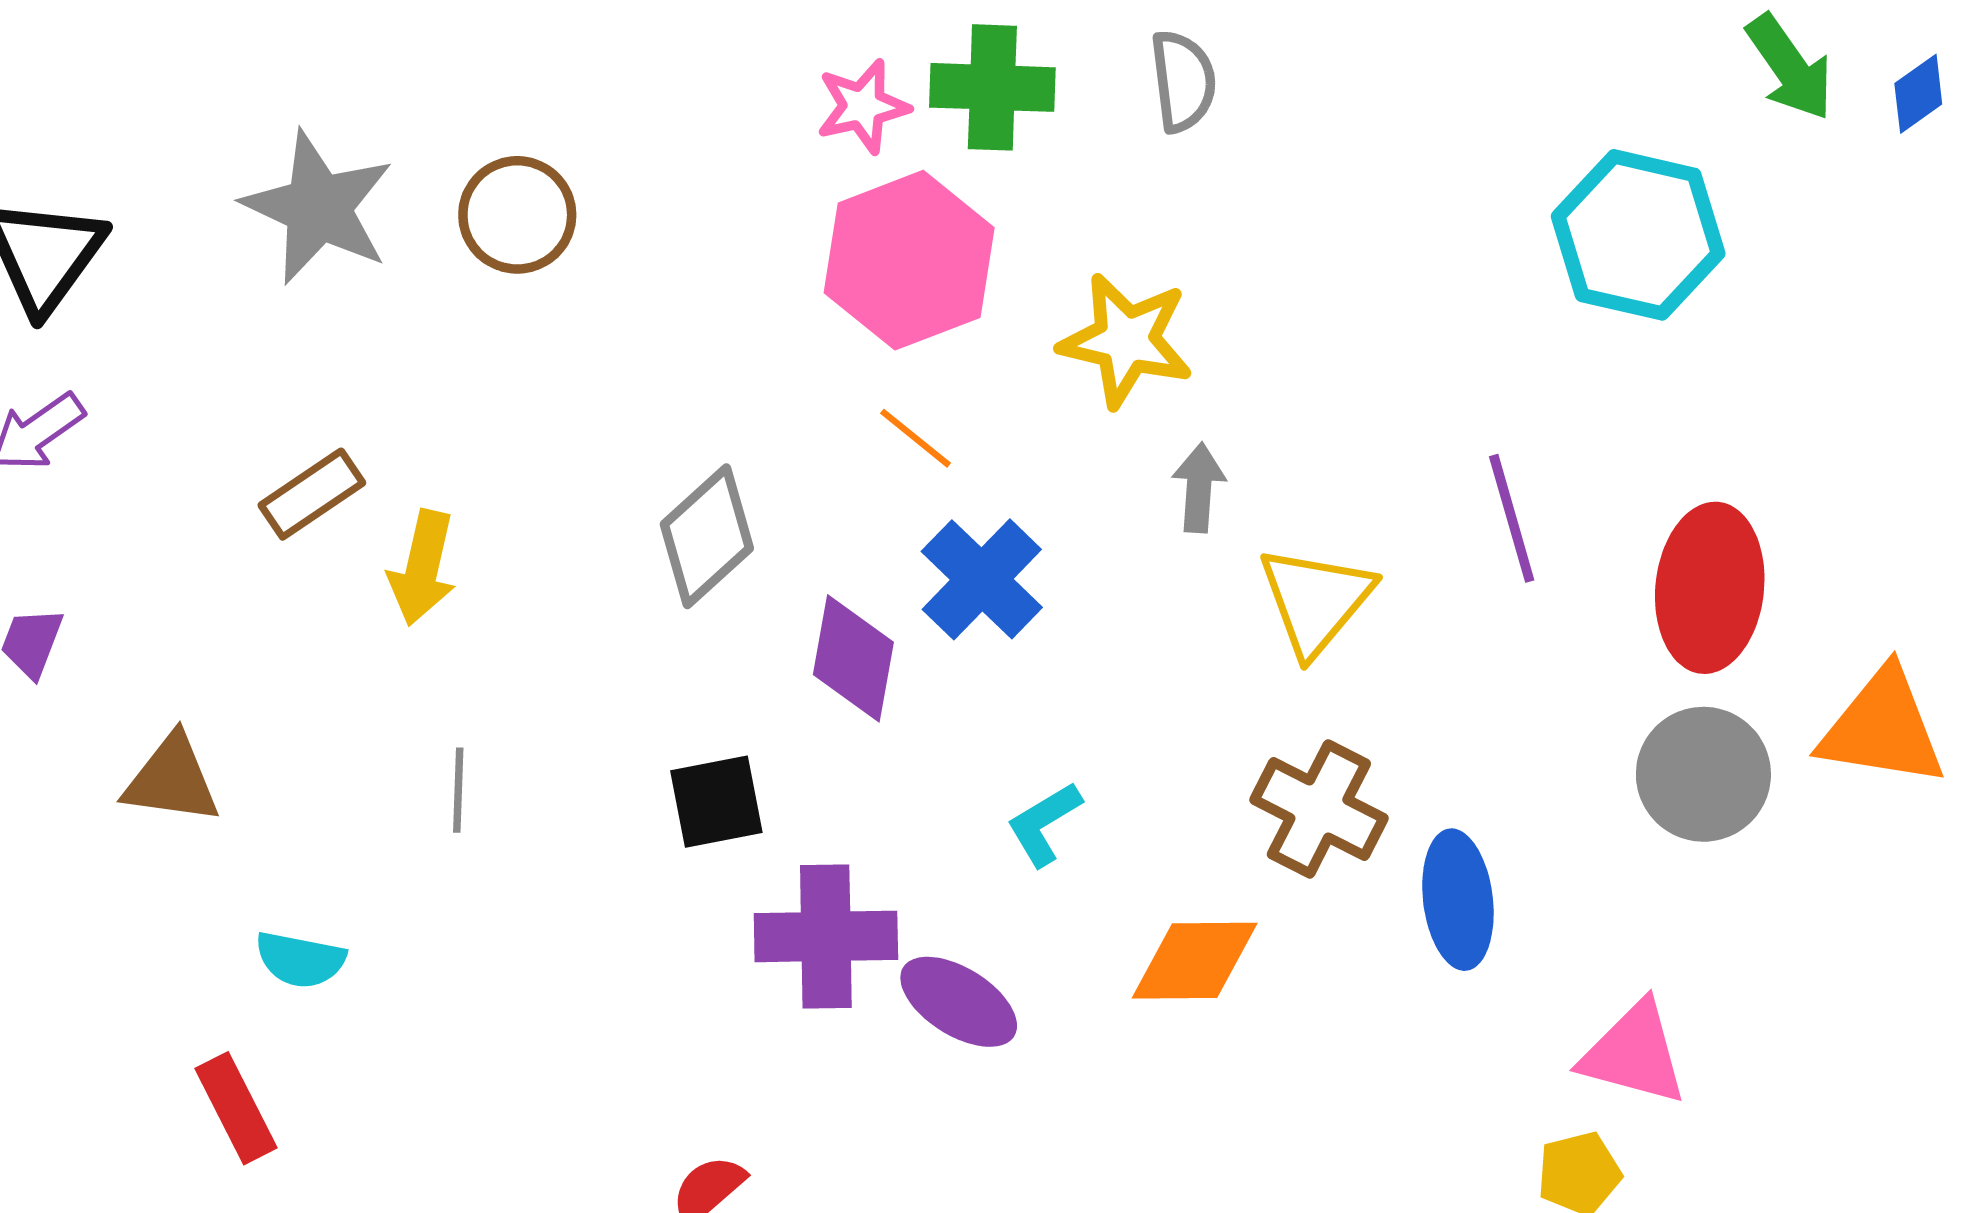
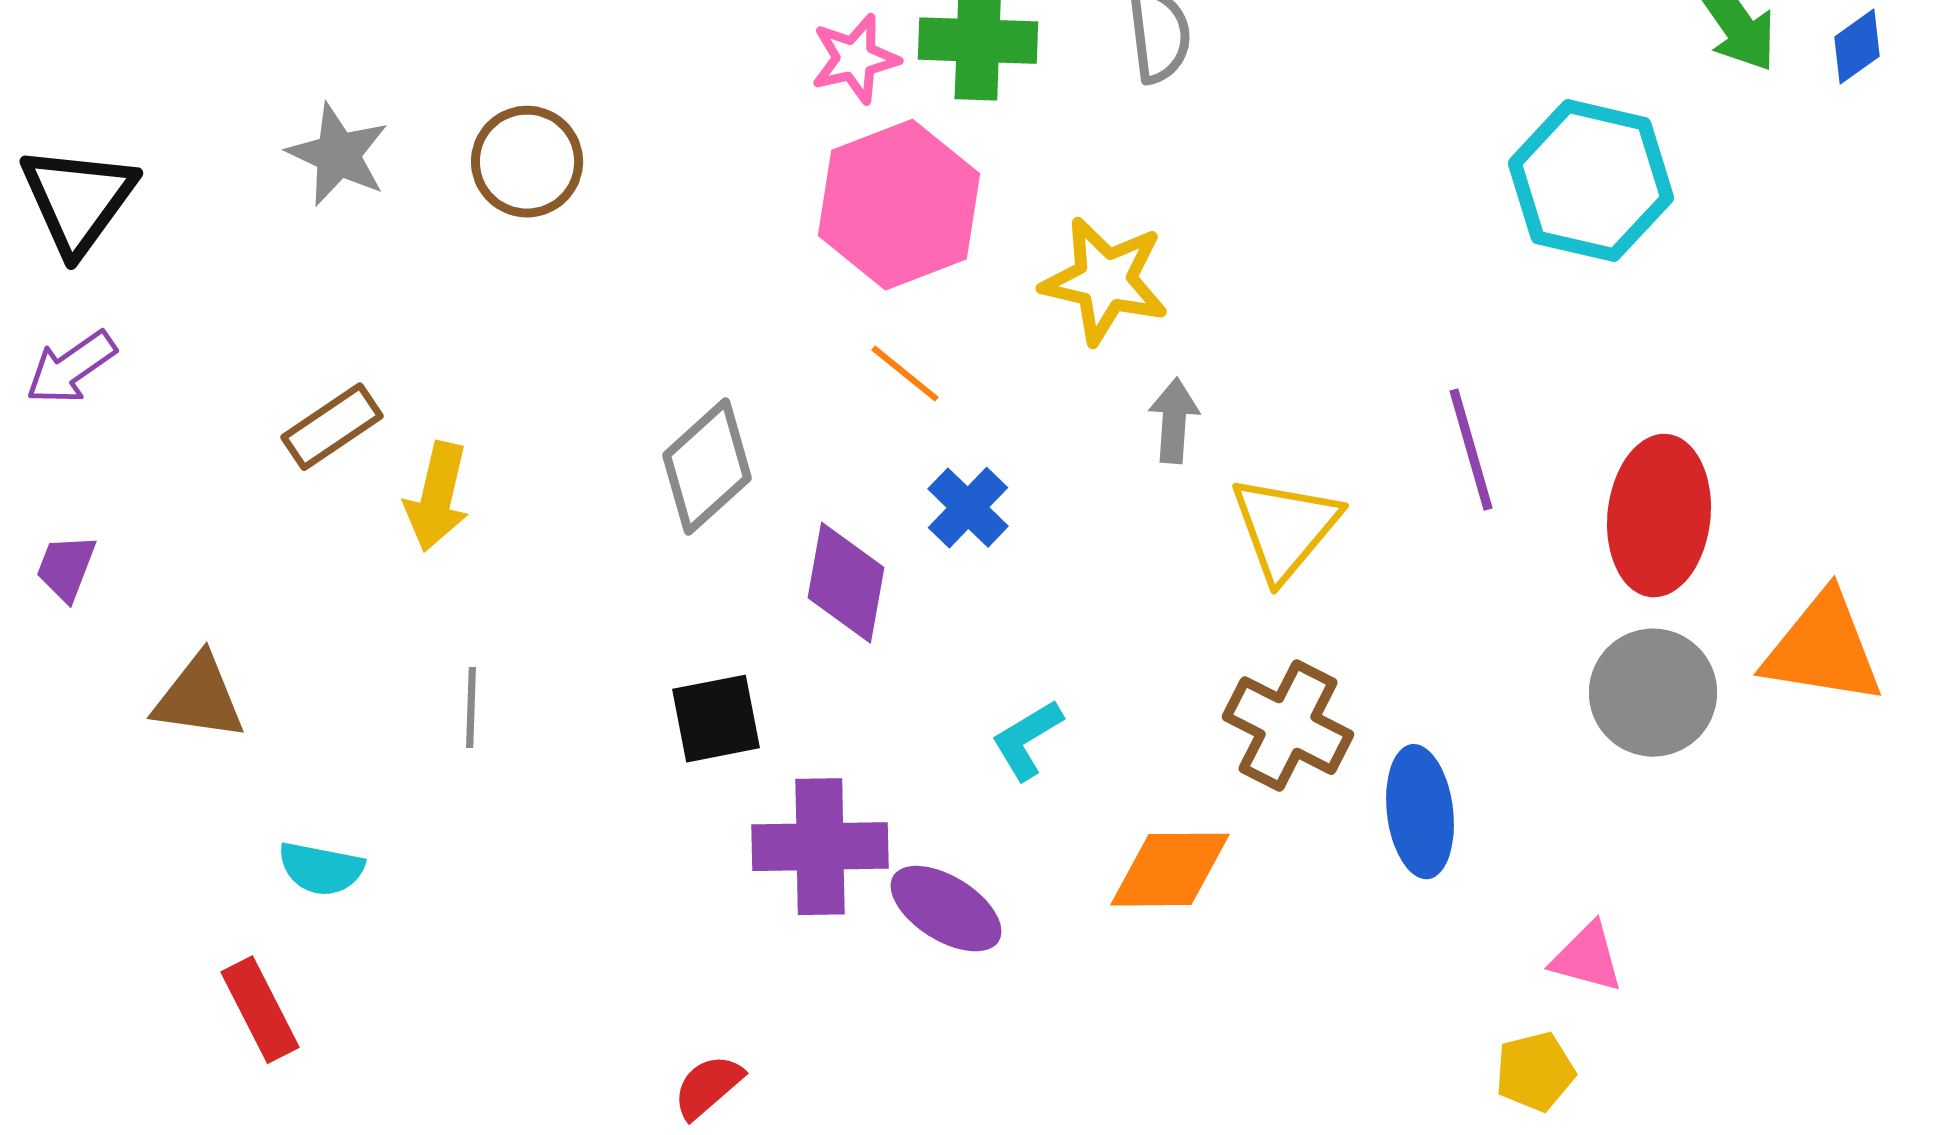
gray star: (318, 208) -> (338, 155), size x0.7
blue cross: (982, 579) -> (968, 508), size x0.7
pink triangle: (1634, 1053) -> (1587, 958), size x0.7

